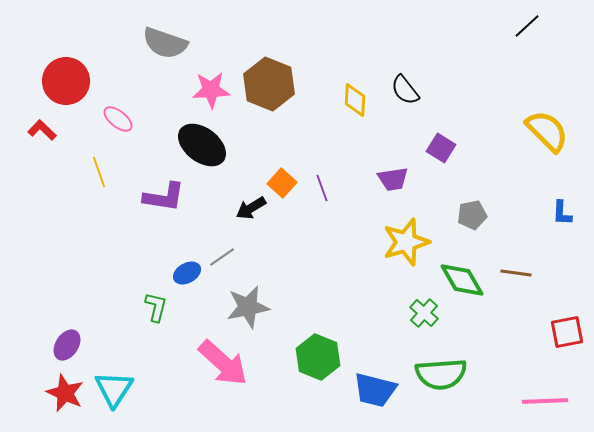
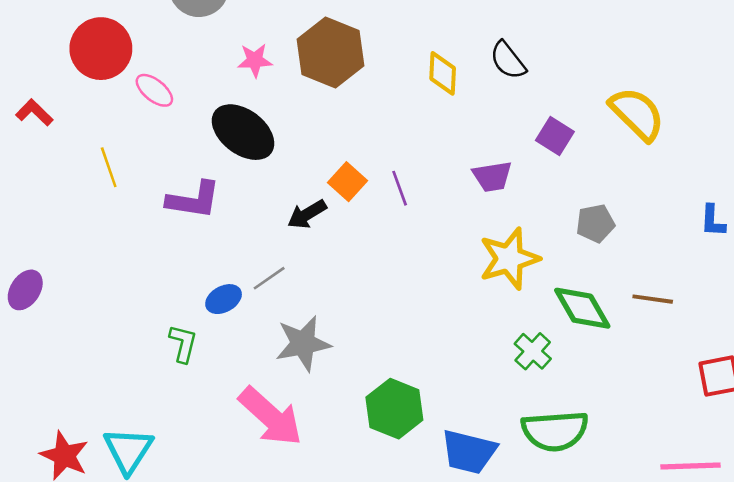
red circle: (66, 81) -> (101, 49), moved
pink star: (211, 90) -> (255, 60), size x0.7
pink ellipse: (118, 119) -> (154, 90), moved
yellow semicircle: (547, 131) -> (637, 114), moved
purple ellipse: (67, 345) -> (25, 290), moved

